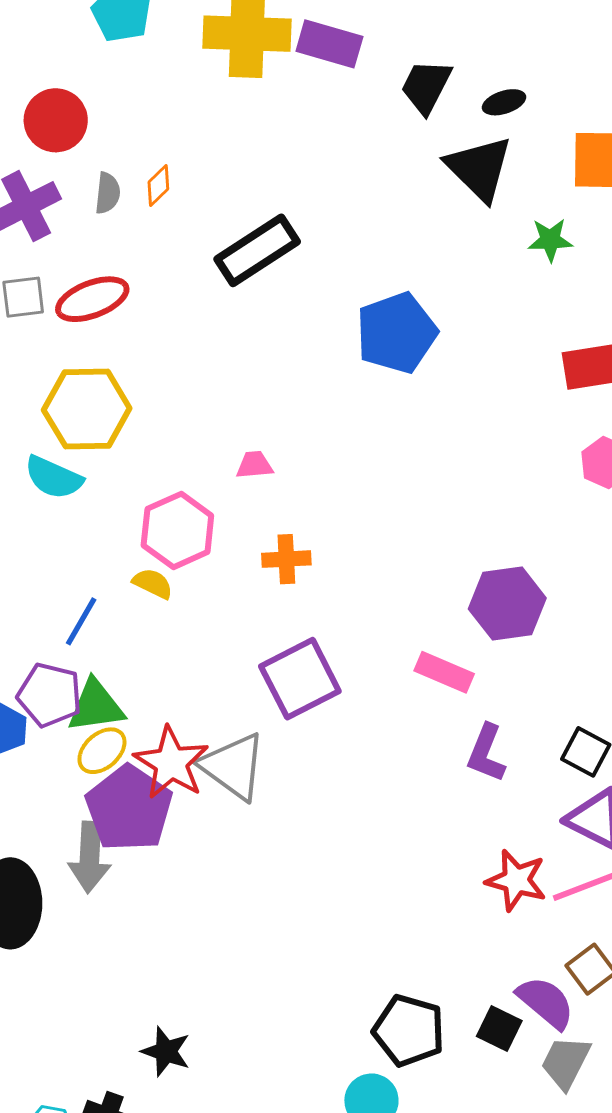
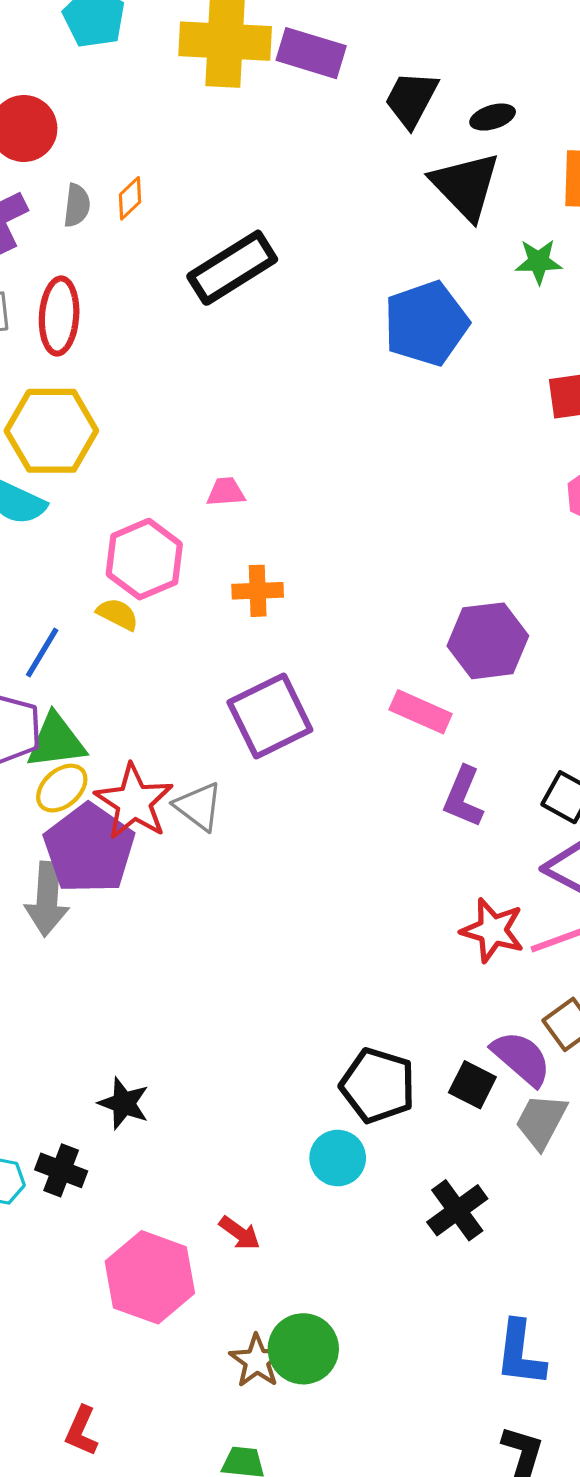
red ellipse: (92, 299) -> (59, 316), turned -66
blue pentagon: (397, 333) -> (426, 323), moved
gray triangle: (233, 766) -> (199, 806), size x0.7

